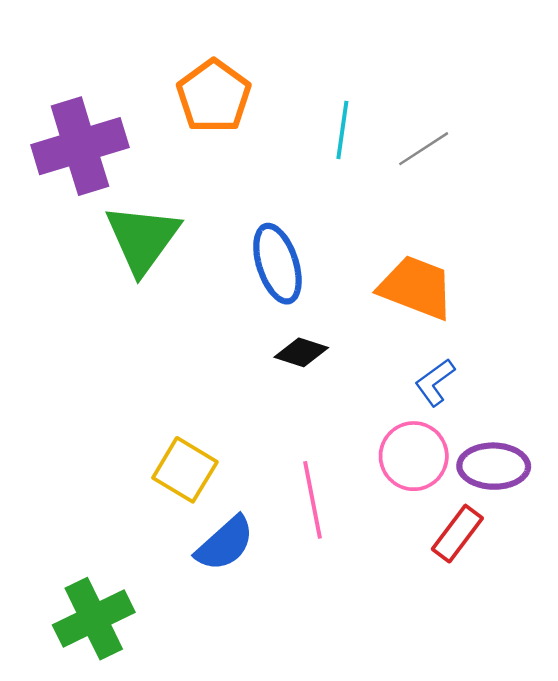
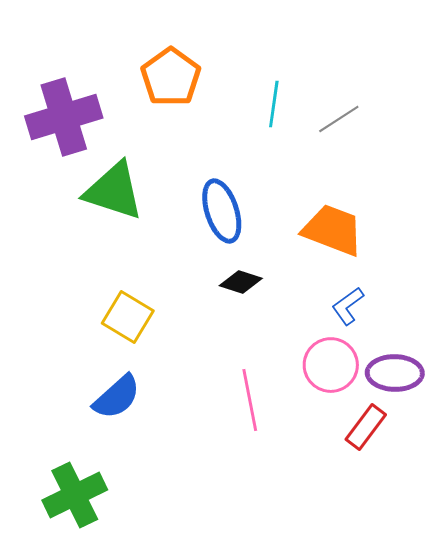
green triangle: (142, 239) -> (114, 191), turned -48
yellow square: (185, 470) -> (128, 317), moved
blue semicircle: (225, 544) -> (117, 397), moved

